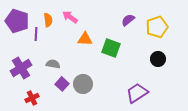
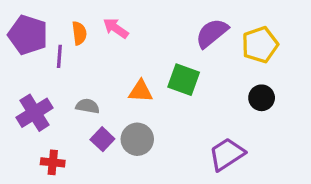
purple semicircle: (128, 20) -> (212, 33), size x1.5
orange triangle: (85, 39) -> (141, 91), moved
red cross: (32, 98) -> (53, 162), turned 32

